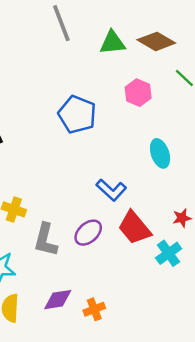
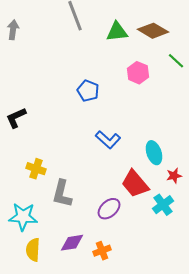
blue pentagon: (77, 114) -> (88, 91), size x0.7
cyan ellipse: (160, 153) -> (154, 153), moved
blue L-shape: (111, 190) -> (108, 140), moved
purple ellipse: (88, 233) -> (109, 209), moved

